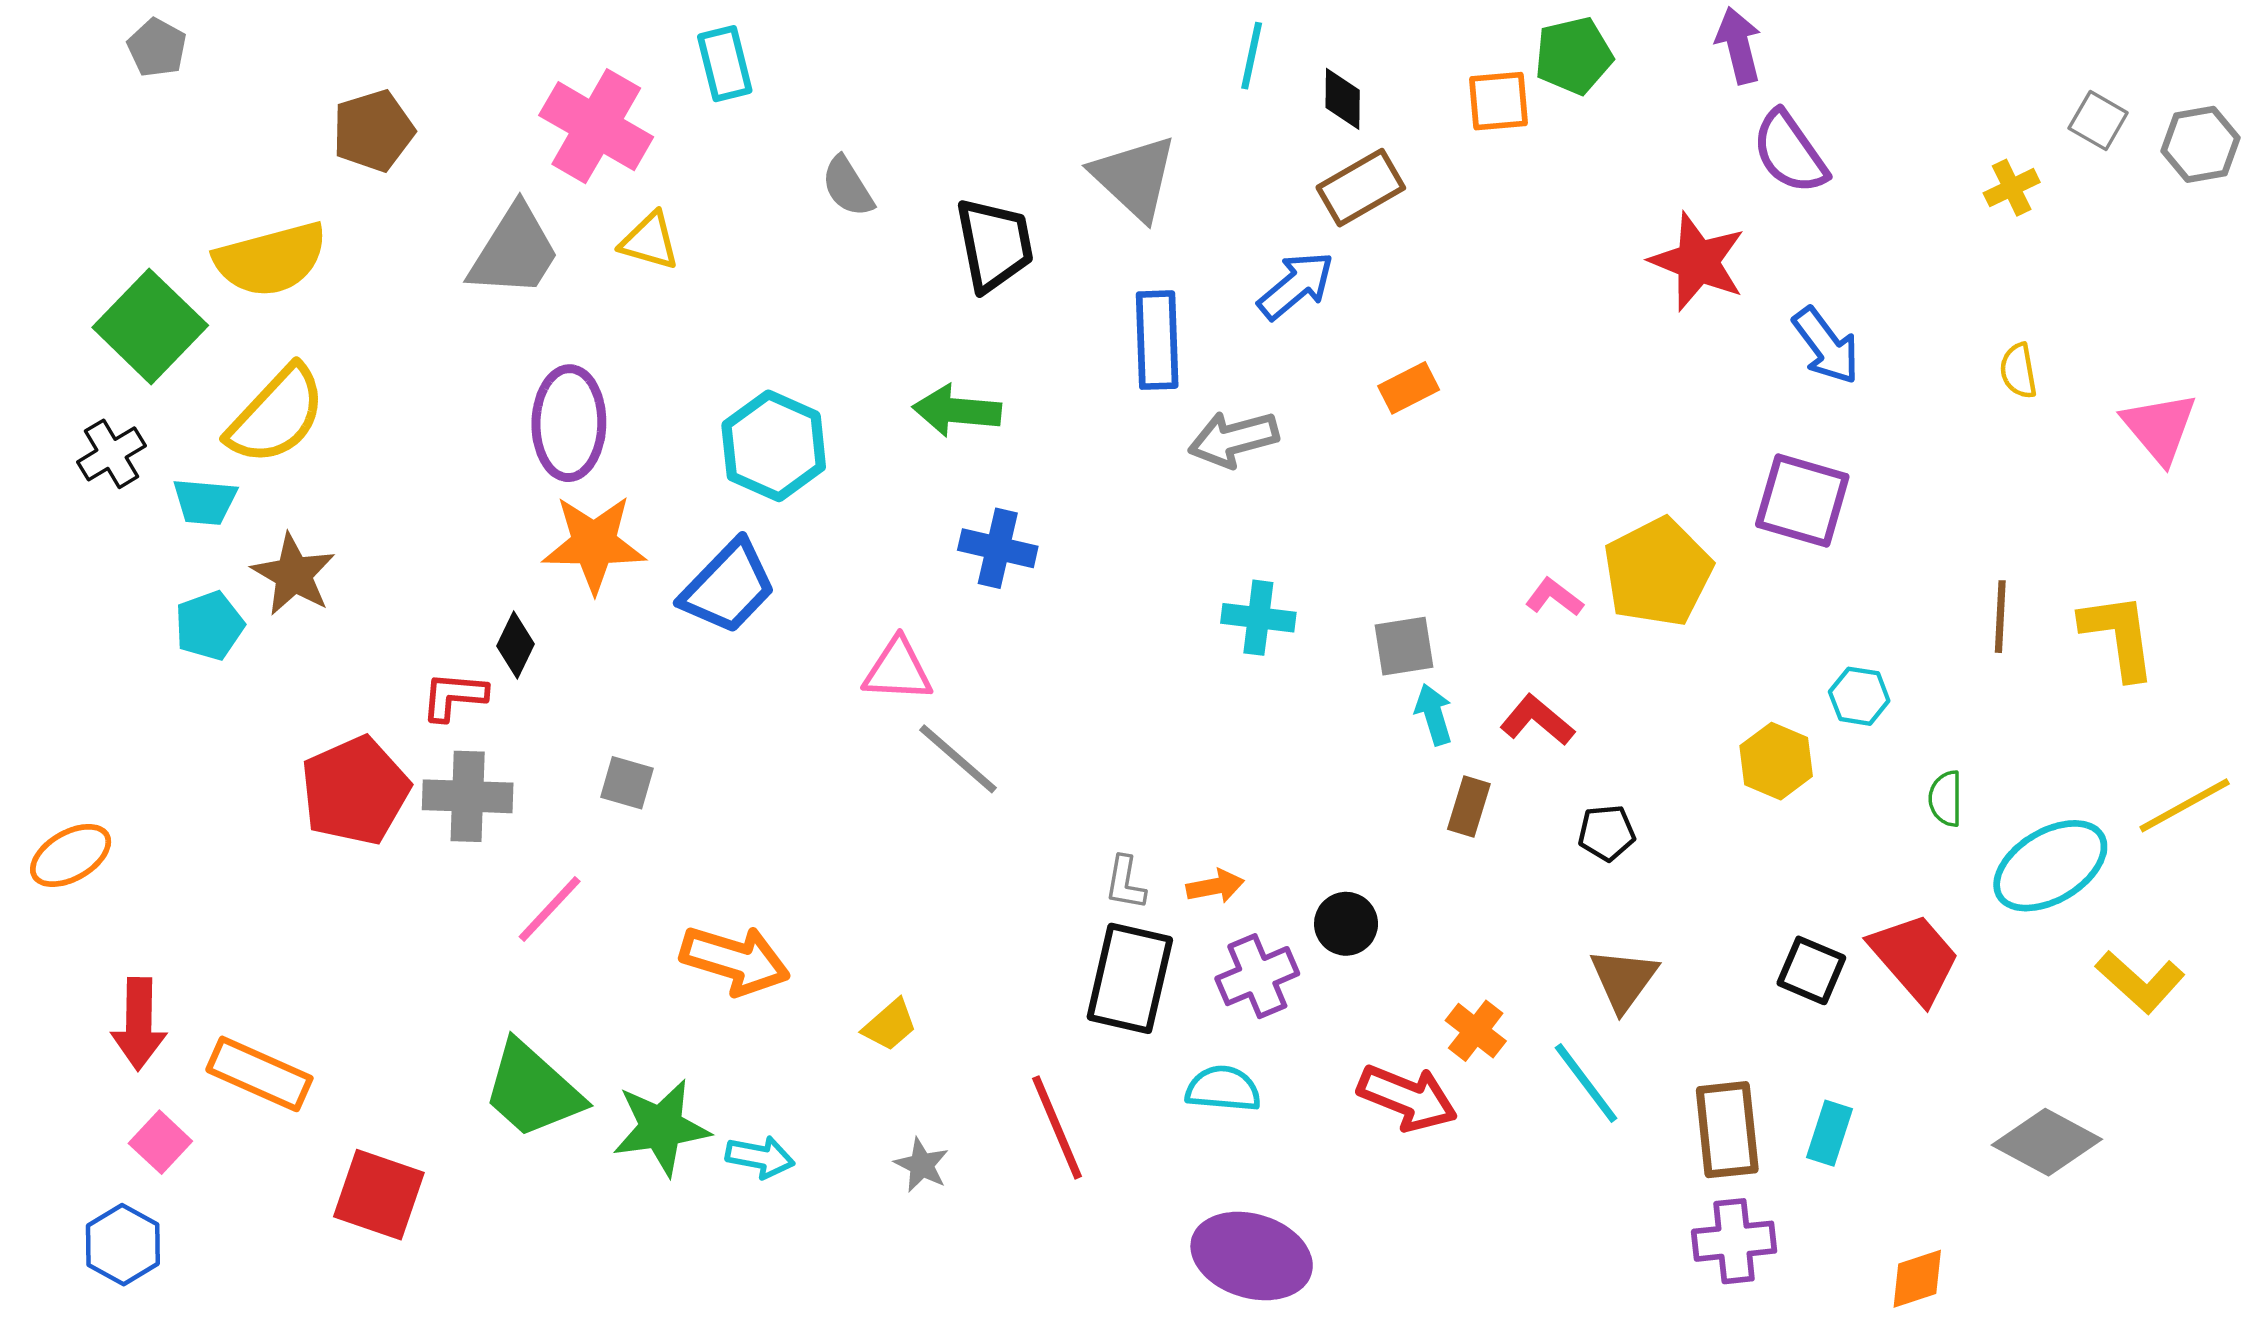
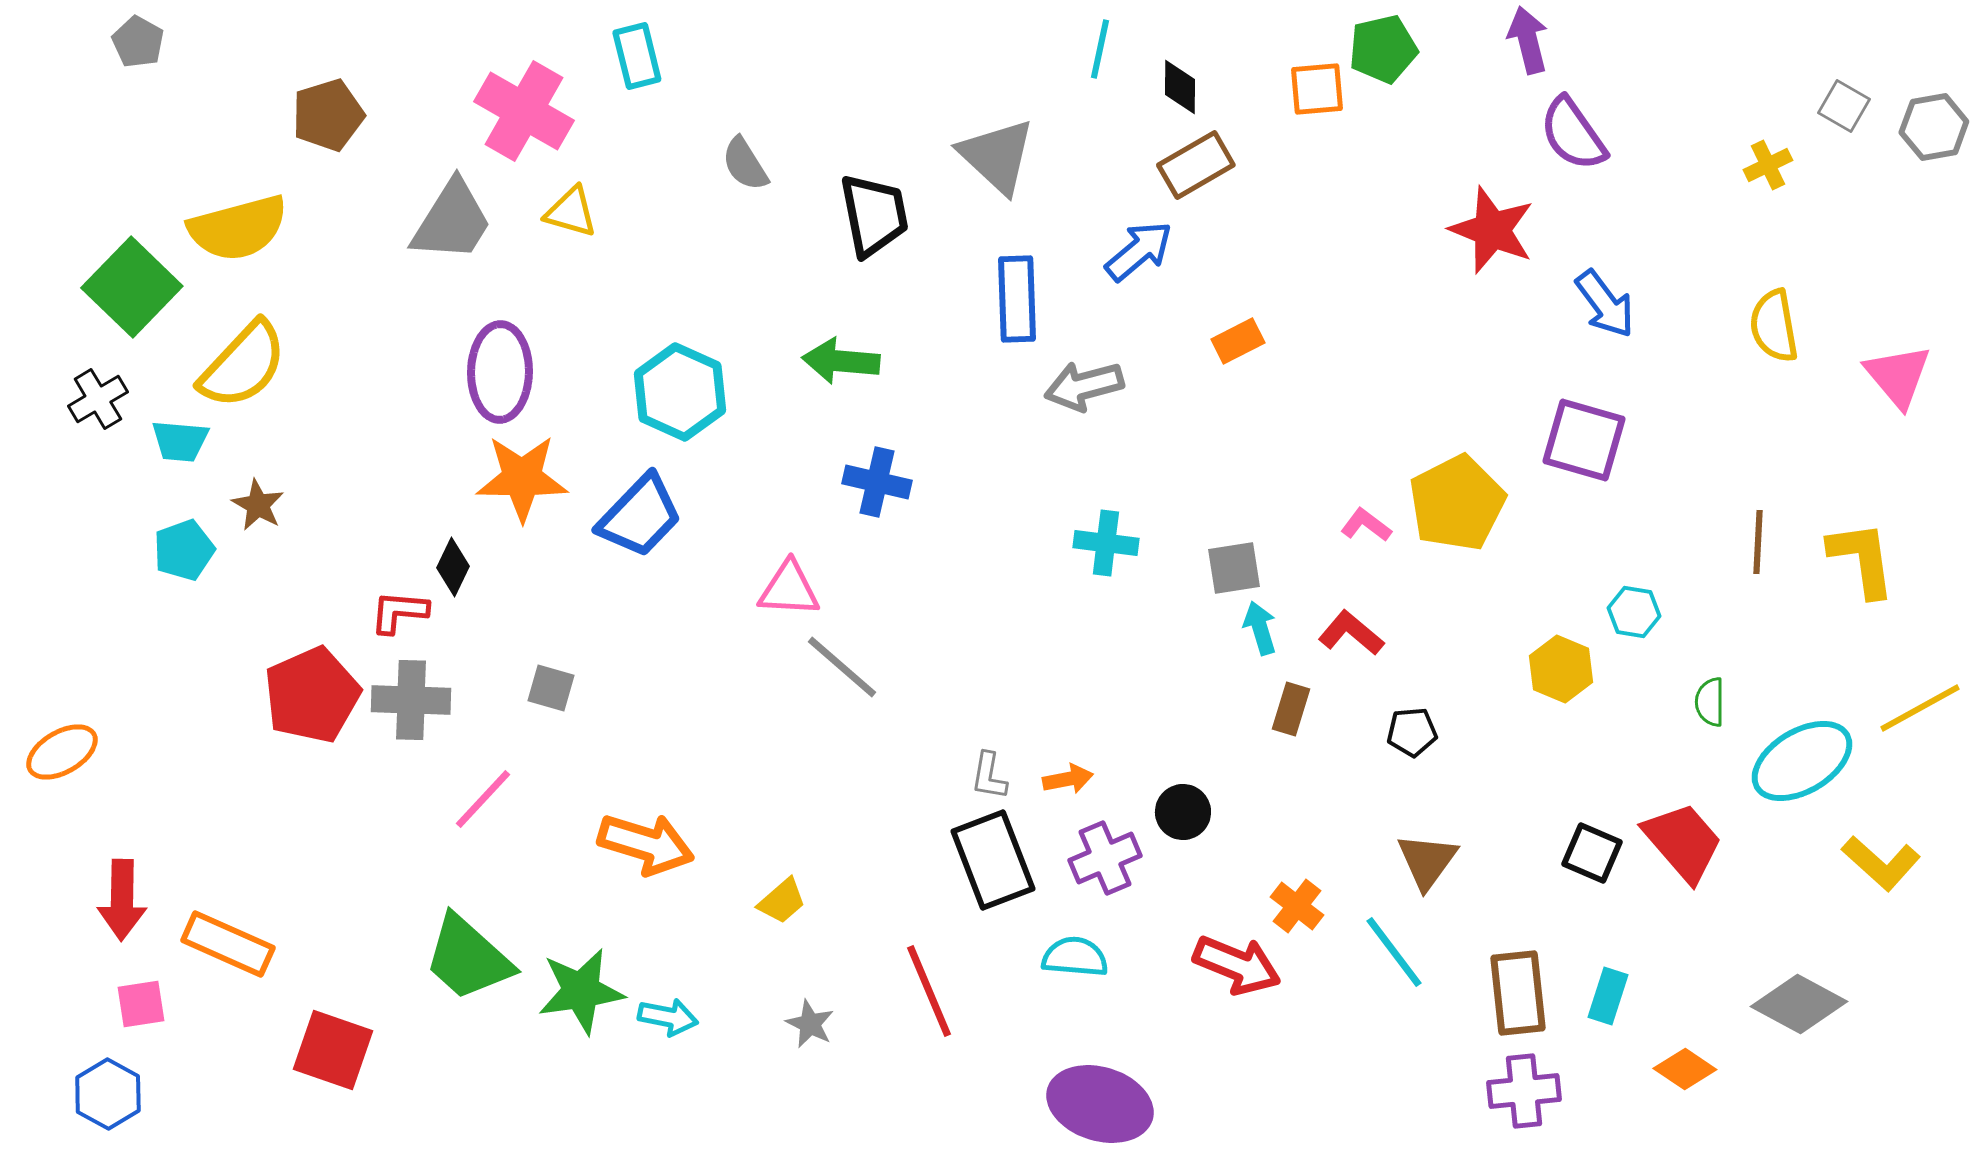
yellow semicircle: (2018, 371) -> (1774, 326), size x1.5
brown star: (294, 574) -> (258, 505), size x0.7
black rectangle: (1130, 978) -> (993, 860), turned -34
pink square: (160, 1142) -> (141, 1004), turned 38
orange diamond: (1917, 1279) -> (1685, 1069), moved, turned 52

